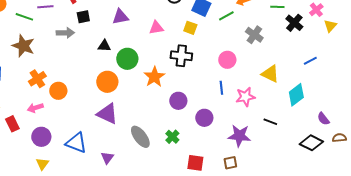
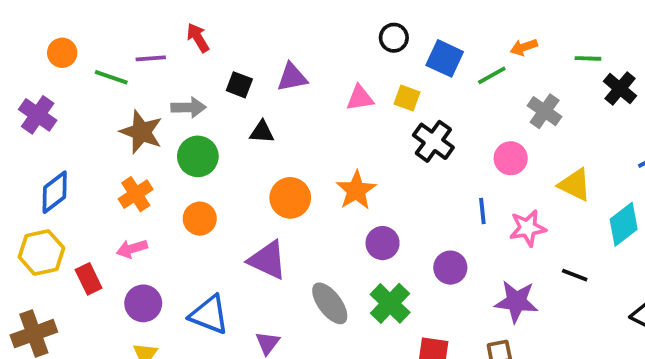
black square: (83, 17) -> (239, 85), moved, turned 32
yellow square: (190, 28) -> (407, 98), moved
brown star: (23, 46) -> (141, 132), moved
black cross: (181, 56) -> (433, 141), moved, turned 30
green circle: (127, 59) -> (198, 156), moved
pink circle: (227, 60) -> (511, 158), moved
orange circle: (107, 82) -> (290, 198), moved
orange circle: (58, 91) -> (200, 219), moved
purple circle: (178, 101) -> (383, 243), moved
green cross: (172, 137) -> (390, 303), size x1.5

